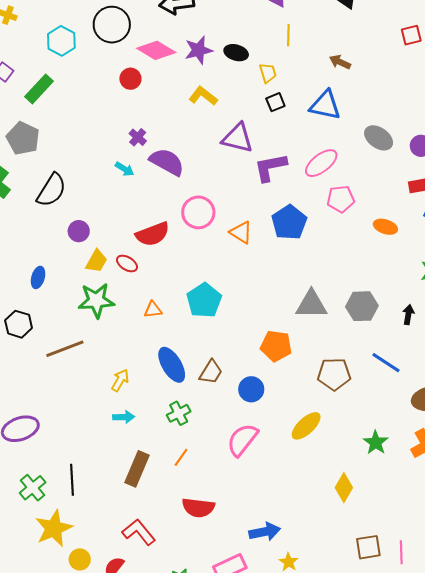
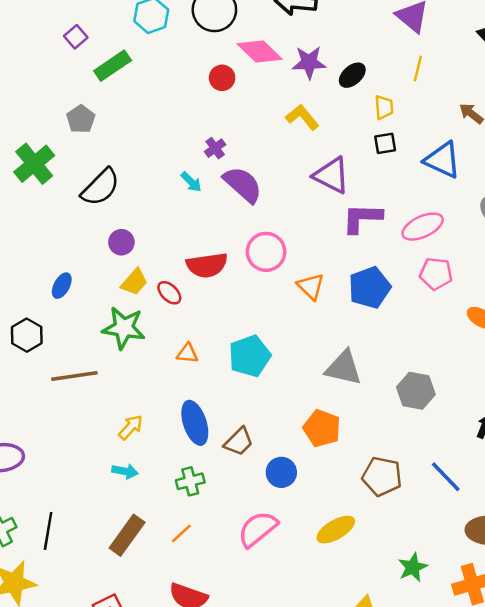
black ellipse: (236, 53) -> (352, 75), turned -70
gray pentagon: (23, 138) -> (81, 119), size x0.7
gray triangle: (311, 304) -> (344, 368), moved
gray hexagon: (362, 306) -> (416, 391), moved

